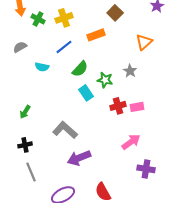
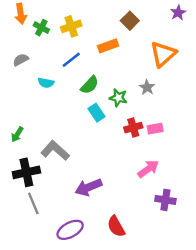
orange triangle: (144, 42) -> (163, 54), size x1.4
green arrow: (25, 112) -> (17, 134), moved
gray L-shape: (65, 130) -> (55, 151), moved
black cross: (25, 145) -> (26, 172), size x1.6

